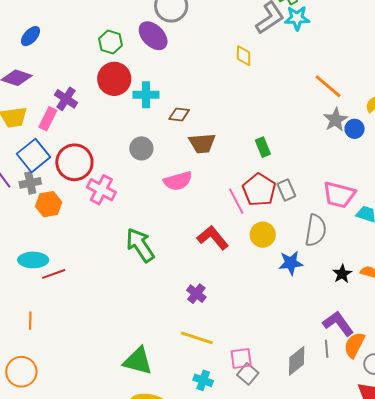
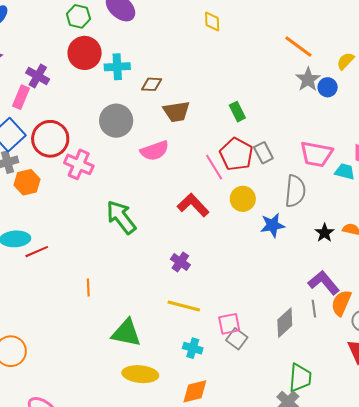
gray circle: (141, 148) -> (116, 121), size x1.4
orange line: (30, 321) -> (88, 288), moved

